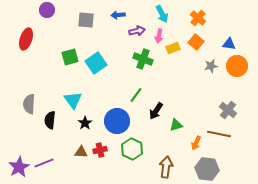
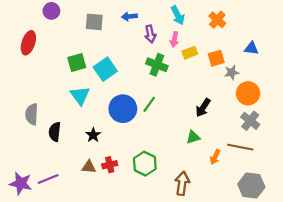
purple arrow: (137, 31) -> (150, 34), turned 91
orange square: (196, 42) -> (216, 58), moved, turned 35
orange circle: (237, 66) -> (248, 93), moved
cyan triangle: (73, 100) -> (80, 96), moved
black arrow: (156, 111) -> (203, 108), moved
blue circle: (117, 121) -> (123, 109), moved
purple star: (19, 167) -> (21, 183), turned -30
gray hexagon: (207, 169) -> (251, 186), moved

